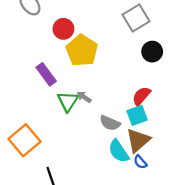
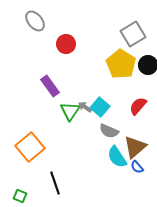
yellow pentagon: (82, 50) -> (121, 64), moved
cyan square: (137, 115) -> (100, 107), moved, turned -30

